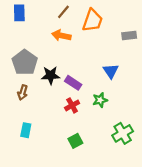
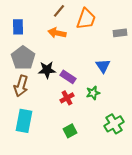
blue rectangle: (19, 13) -> (18, 27), moved
brown arrow: (23, 93) -> (21, 86), size x1.5
cyan rectangle: (26, 130) -> (24, 121), size x1.6

